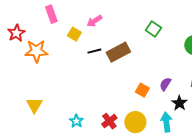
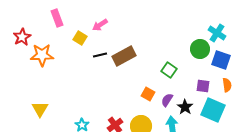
green square: (153, 29) -> (169, 70), moved
purple semicircle: (165, 84) -> (167, 100), moved

